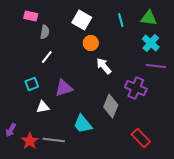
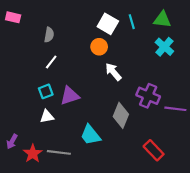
pink rectangle: (31, 16) -> (13, 17), moved
white square: (82, 20) -> (108, 24), moved
purple line: (156, 66) -> (175, 109), moved
cyan square: (32, 84) -> (46, 91), moved

